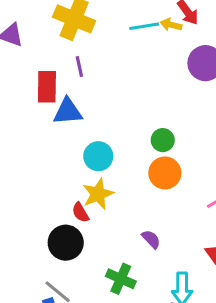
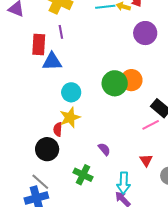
green circle: (163, 140) -> (115, 83), size x1.6
orange circle: (165, 173) -> (131, 80), moved
red semicircle: (80, 212) -> (58, 129), turned 32

